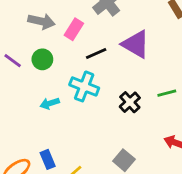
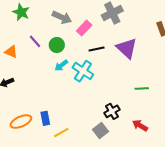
black cross: (130, 102) -> (112, 111), moved
cyan arrow: (50, 103) -> (61, 65), moved, turned -32

